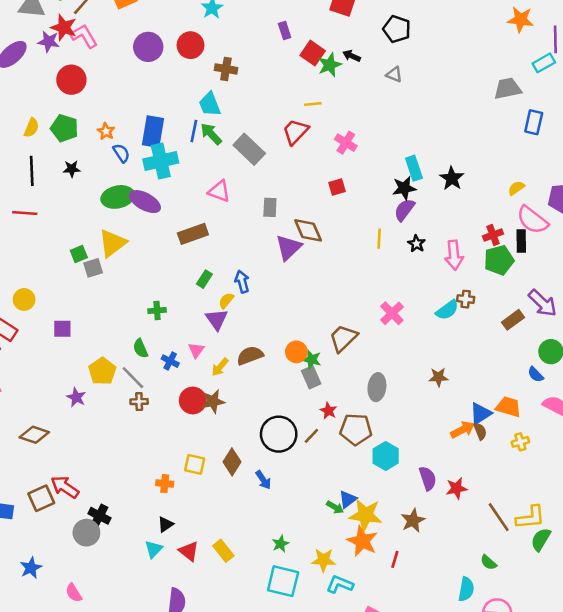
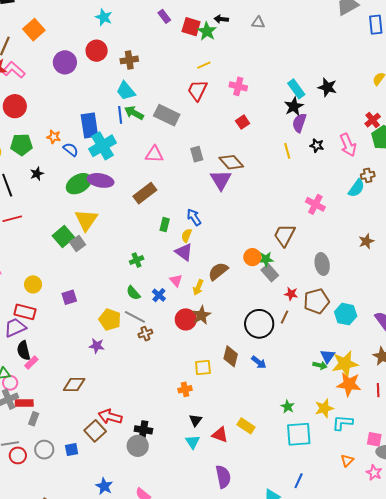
green square: (79, 254) -> (63, 236), size x1.5
blue cross: (170, 361) -> (159, 295), turned 32

